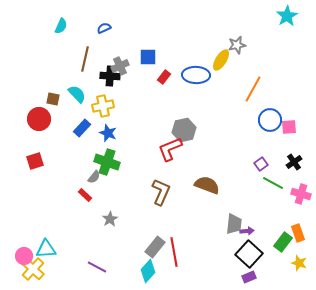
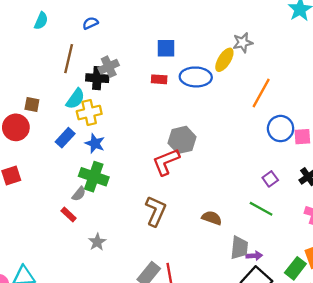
blue square: (148, 57) -> (166, 48), moved
red rectangle: (164, 77) -> (159, 79), turned 56
cyan semicircle: (77, 94) -> (75, 99), moved, turned 78
green line: (273, 183) -> (261, 209), moved
brown semicircle: (207, 185) -> (212, 218), moved, size x0.7

